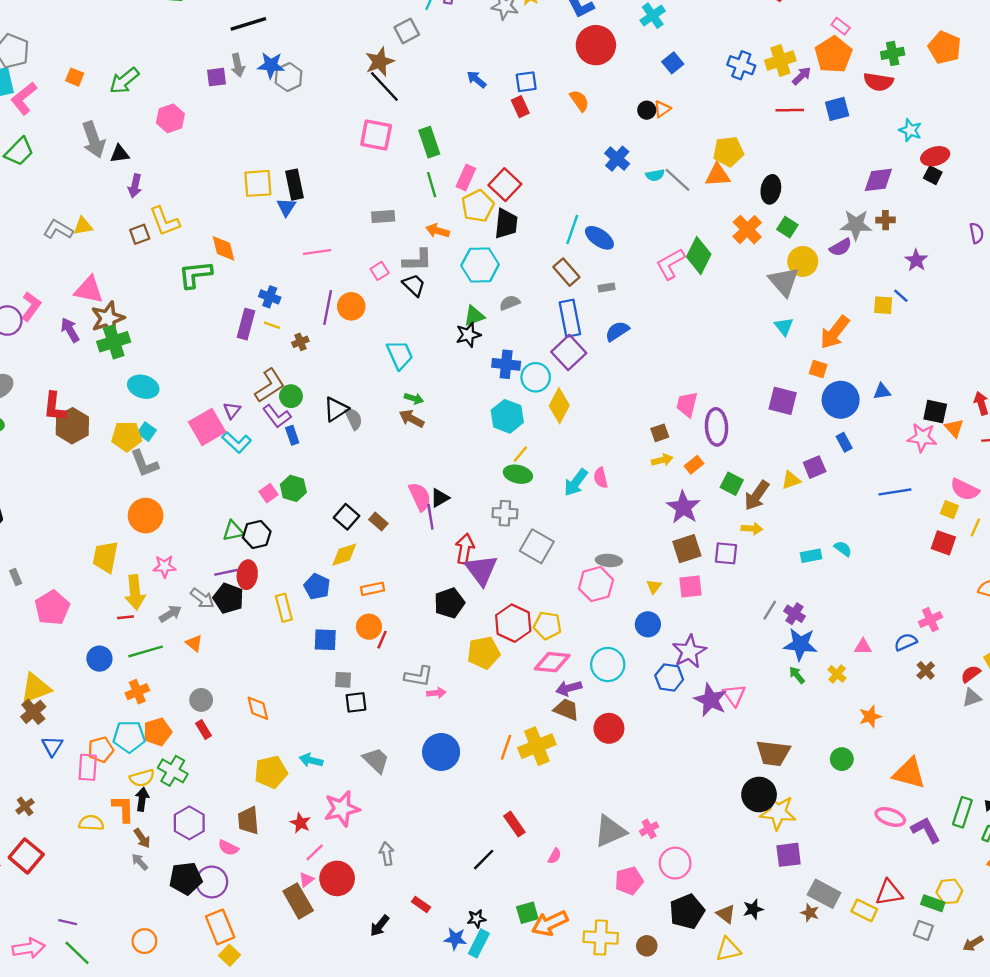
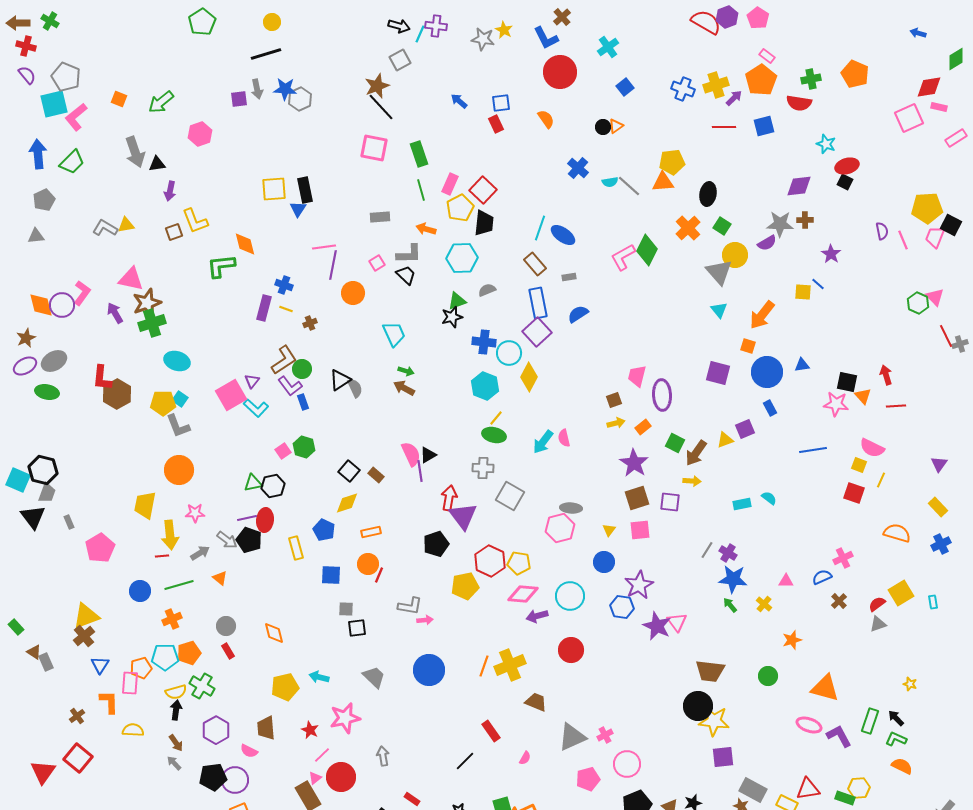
purple line: (328, 308) -> (333, 265), moved
brown trapezoid: (566, 709) -> (536, 702), moved
orange L-shape: (123, 809) -> (109, 702), moved

